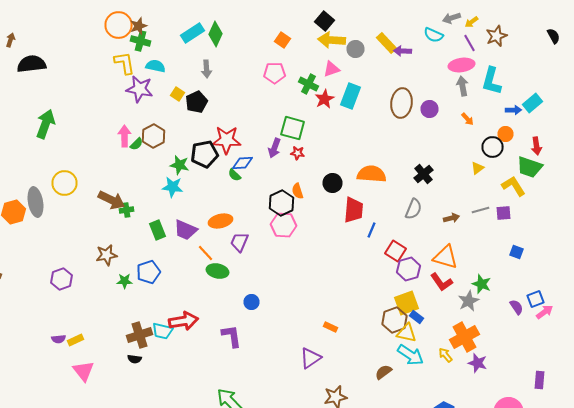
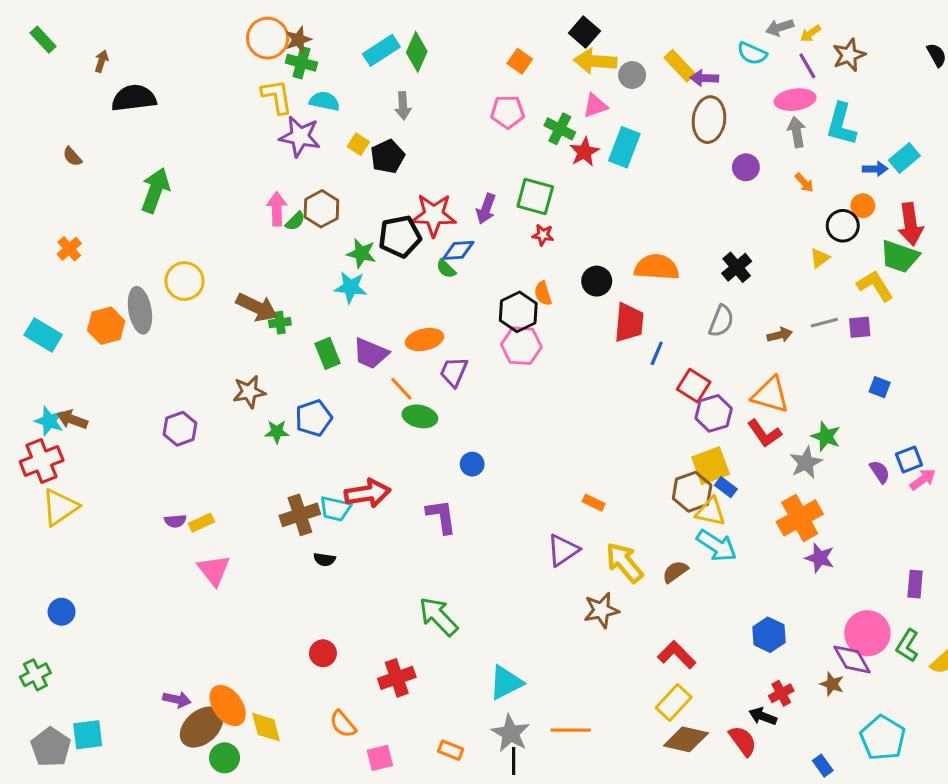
brown ellipse: (402, 103) -> (709, 120), moved
red arrow: (536, 146) -> (910, 224), size x1.5
purple arrow: (274, 148) -> (486, 209), moved
yellow arrow: (446, 355) -> (624, 563), moved, size x1.8
black semicircle: (134, 359) -> (325, 559), moved

